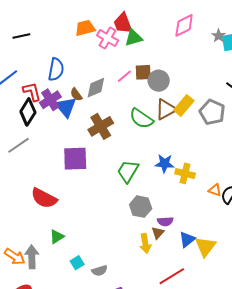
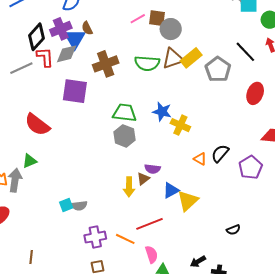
gray diamond: (96, 88) -> (67, 54), moved
red L-shape: (32, 92) -> (45, 57), moved
green semicircle: (141, 118) -> (147, 63), turned -40
green trapezoid: (128, 171) -> (125, 113), turned 55
orange triangle: (215, 190) -> (200, 159), moved
gray hexagon: (141, 207) -> (125, 136), moved
green triangle: (57, 237) -> (30, 161), moved
cyan square: (77, 263) -> (66, 205), moved

